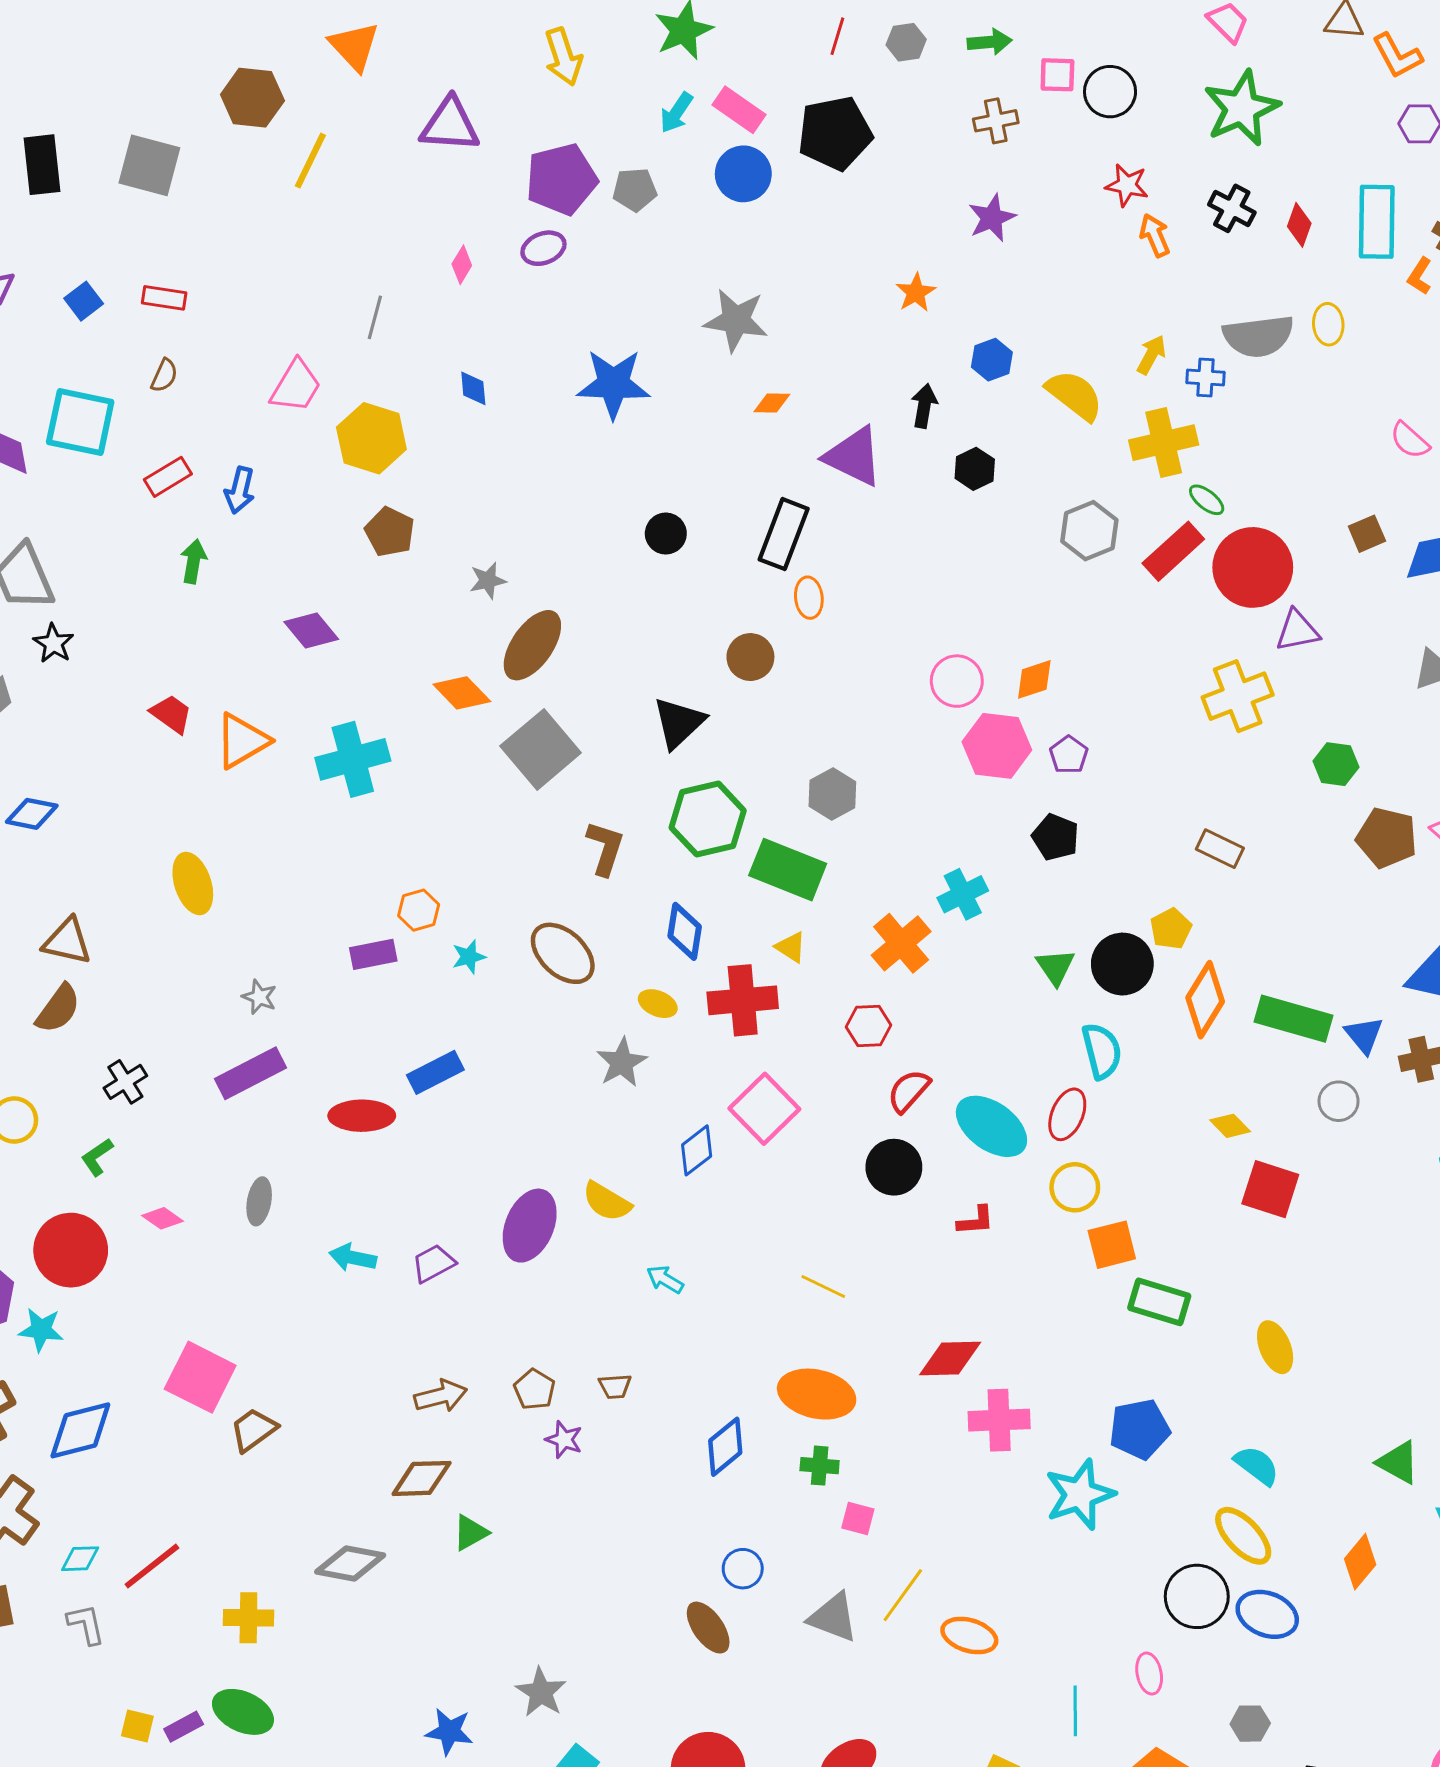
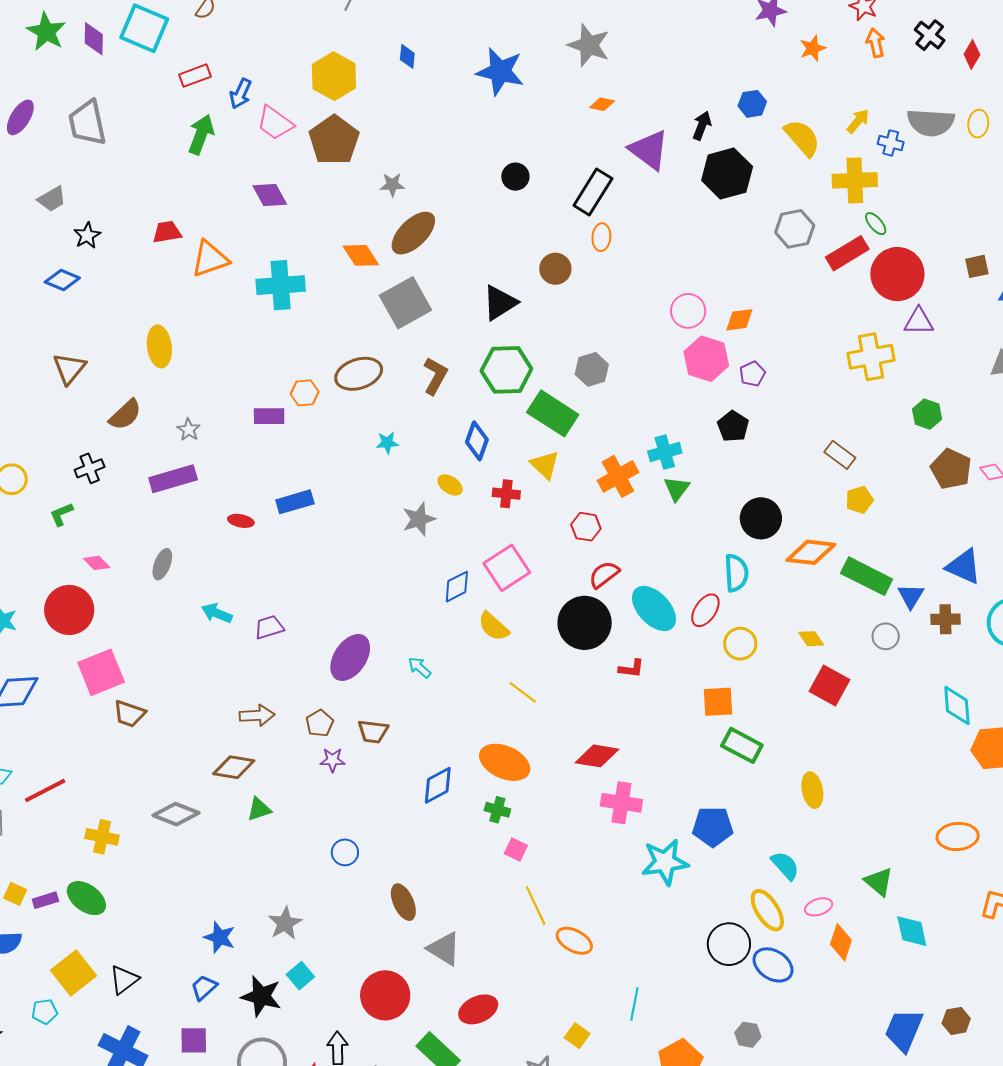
orange star: (916, 293) -> (813, 48), moved
pink trapezoid: (296, 386) -> (275, 123), moved, turned 84
black hexagon: (975, 469) -> (727, 174), size x1.8
brown pentagon: (390, 532) -> (334, 140), size x1.5
green arrow: (194, 561) -> (201, 134), size x1.4
black star: (54, 643) -> (87, 236), moved
red trapezoid: (171, 714) -> (167, 232), turned -56
yellow pentagon: (1171, 929) -> (859, 500), moved
brown triangle: (67, 941) -> (69, 368), turned 45
yellow triangle: (791, 947) -> (545, 465), size x1.4
brown ellipse: (563, 953) -> (359, 374), moved, turned -72
cyan star: (469, 957) -> (387, 443), moved
green triangle: (1055, 967) -> (677, 489), moved
red cross: (743, 1000) -> (506, 494), size x0.6
orange diamond: (1205, 1000) -> (811, 552), turned 54
brown semicircle: (58, 1009) -> (125, 415), moved
red ellipse: (362, 1116) -> (241, 521), size x0.6
black circle: (894, 1167) -> (585, 623), size x1.4
yellow circle: (1075, 1187) -> (740, 644), moved
yellow semicircle: (607, 1202) -> (494, 626), moved
purple ellipse: (530, 1226) -> (350, 657), moved
red circle: (71, 1250) -> (69, 610), moved
pink square: (200, 1377) -> (101, 672), turned 30
brown trapezoid: (615, 1386) -> (373, 731), size x1.4
brown trapezoid: (253, 1430) -> (129, 714), turned -136
purple star: (564, 1440) -> (333, 760), turned -30
orange diamond: (1360, 1562) -> (841, 942), turned -33
blue circle: (743, 1569) -> (345, 852), moved
yellow line: (903, 1595) -> (536, 906), turned -72
gray triangle: (833, 1617) -> (444, 949), moved
pink ellipse: (1149, 1674) -> (819, 907), moved, turned 72

